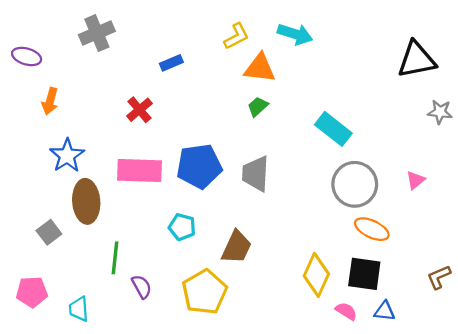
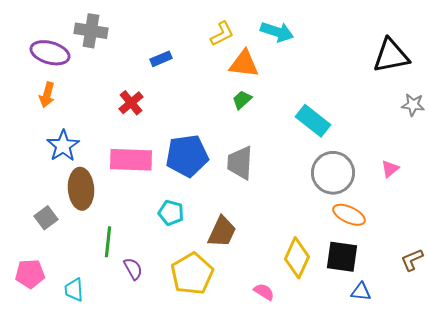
gray cross: (97, 33) -> (91, 31), turned 32
purple ellipse: (27, 56) -> (50, 53), moved, size x1.4
pink semicircle: (346, 311) -> (264, 292), moved

